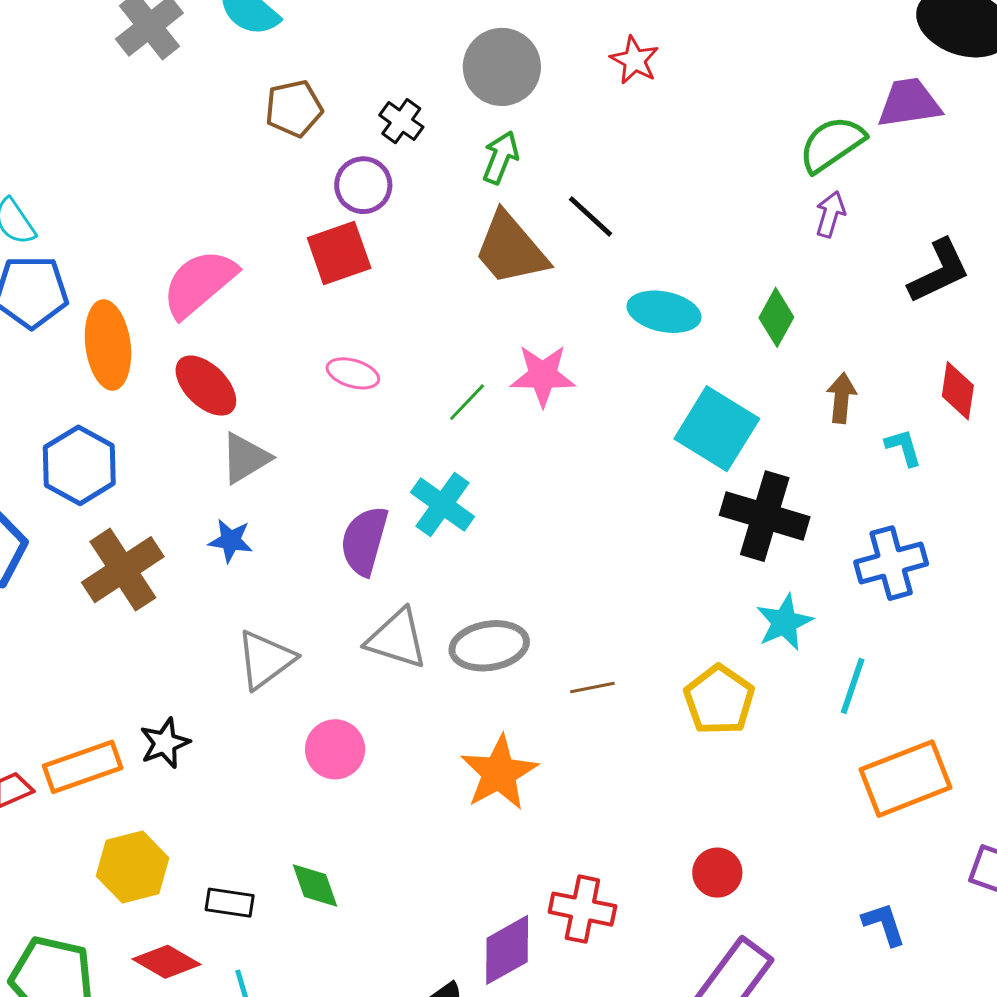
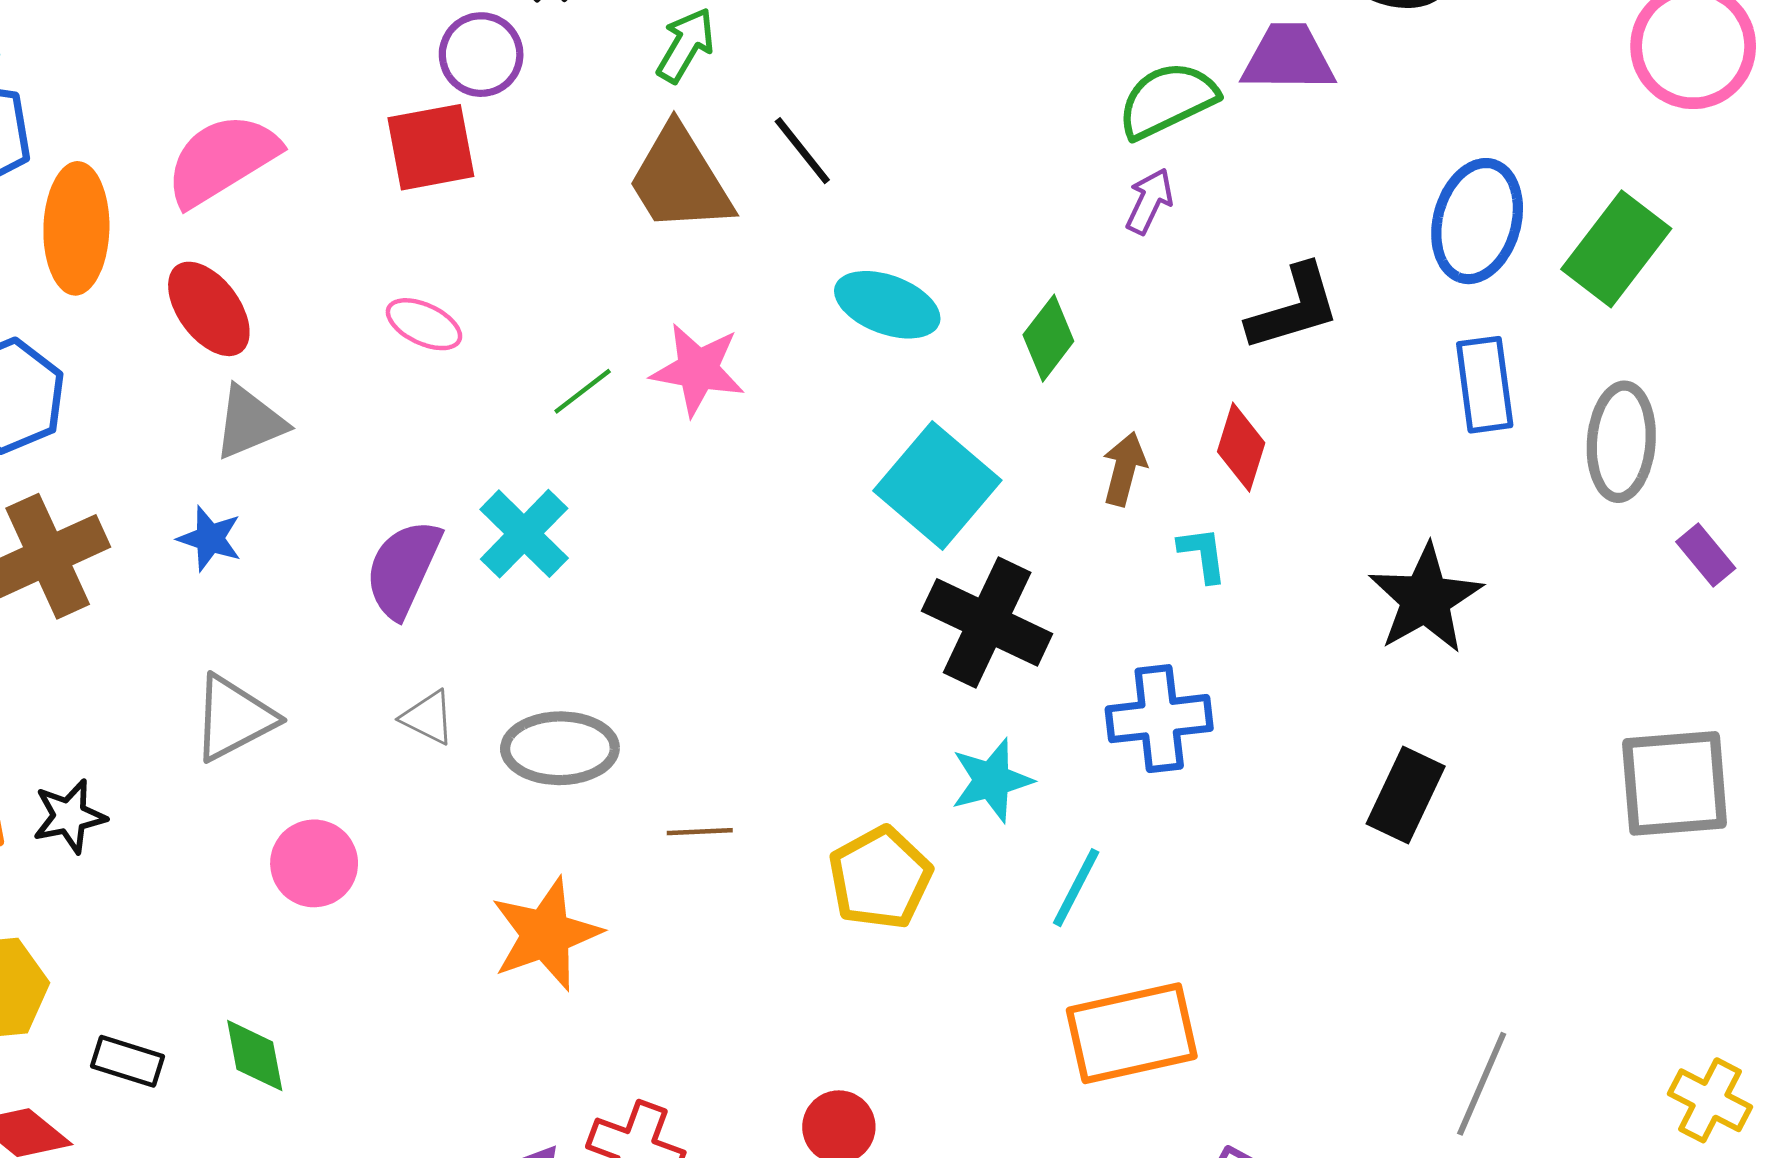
red diamond: (958, 391) -> (1241, 447), moved
gray triangle: (397, 639) -> (428, 717), size x0.6

